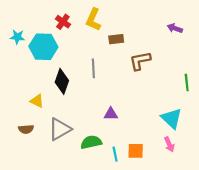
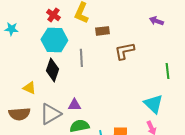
cyan hexagon: (43, 47) -> (54, 40), moved
purple triangle: (111, 114) -> (74, 105), moved
brown semicircle: (26, 129) -> (19, 114), size x1.5

